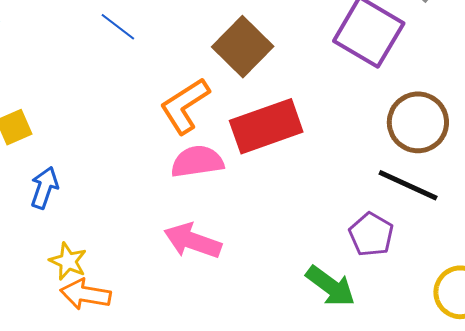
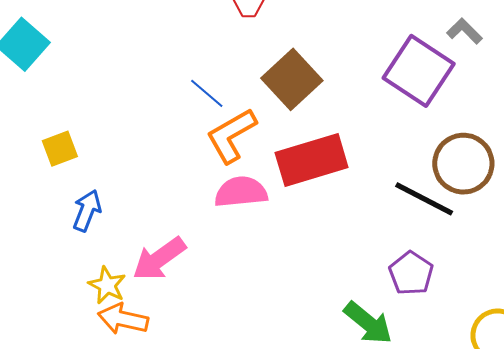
blue line: (118, 27) -> (207, 93), moved
black line: (408, 185) -> (424, 199), moved
pink arrow: (192, 241) -> (159, 259), moved, turned -58

